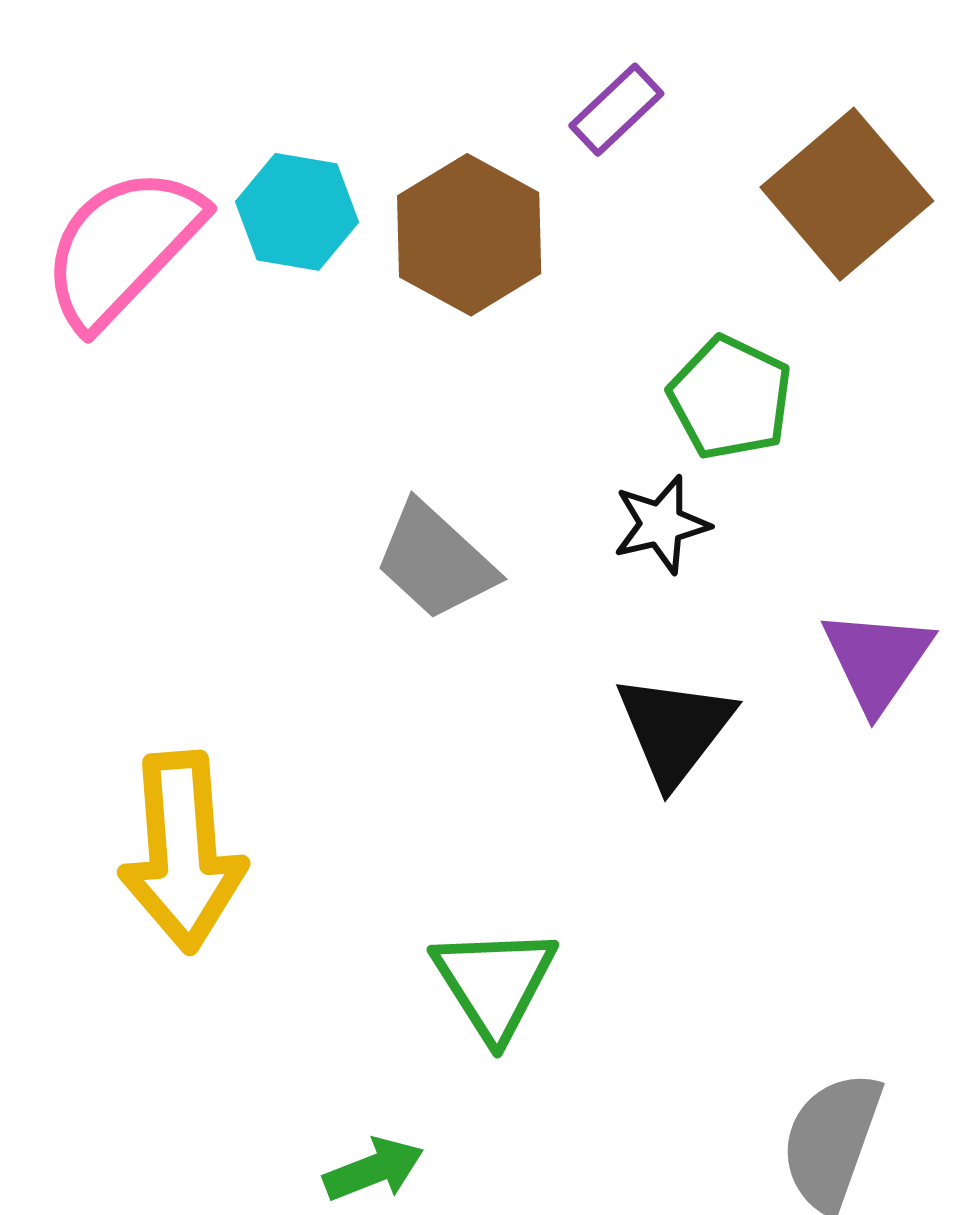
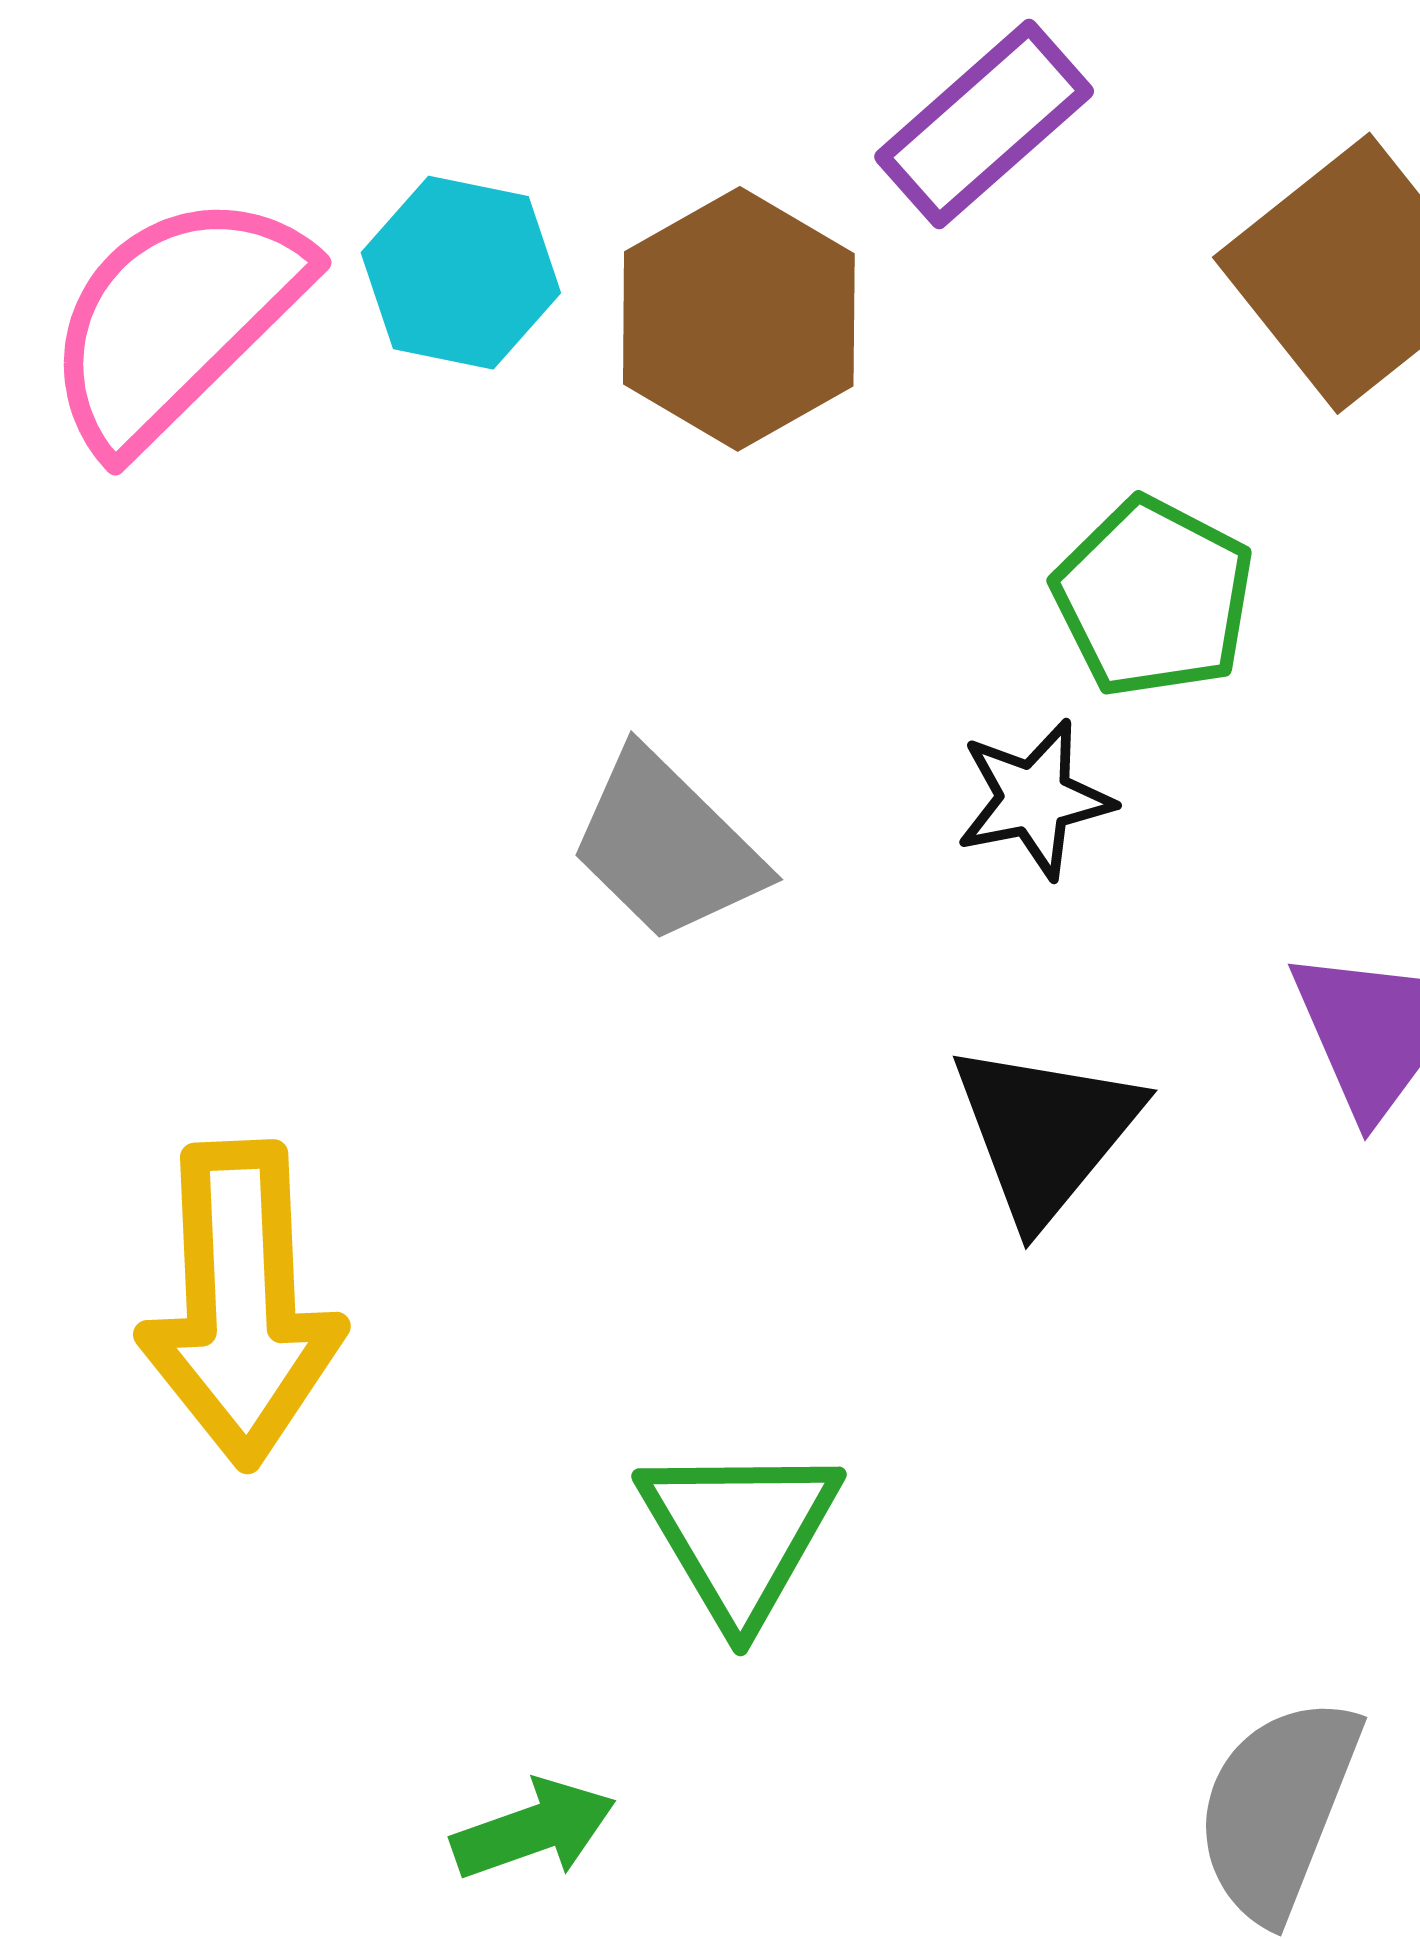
purple rectangle: (616, 110) -> (984, 124), size x1.4

